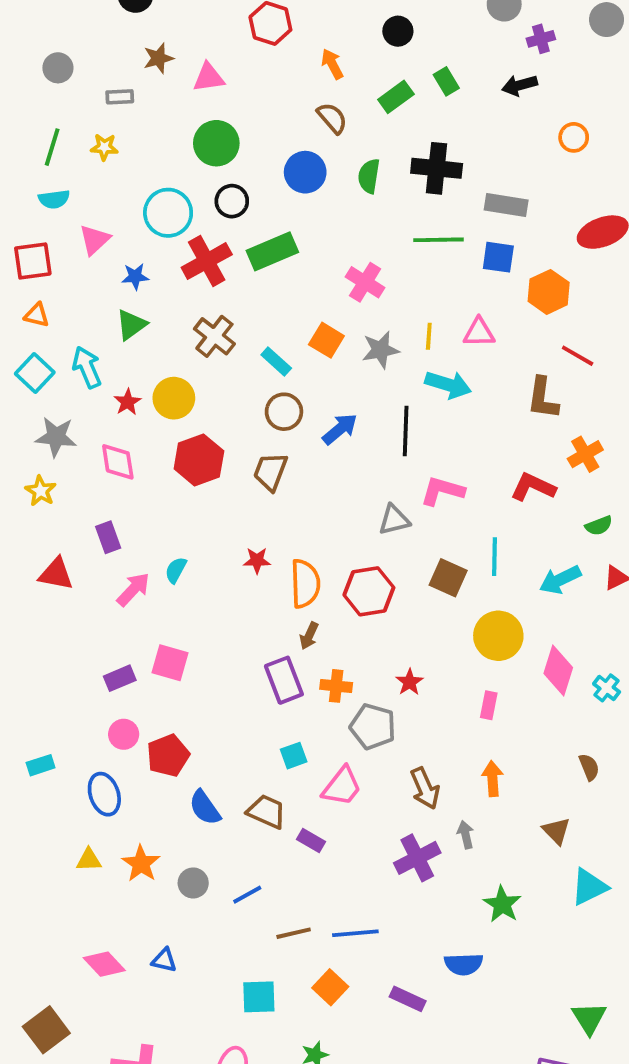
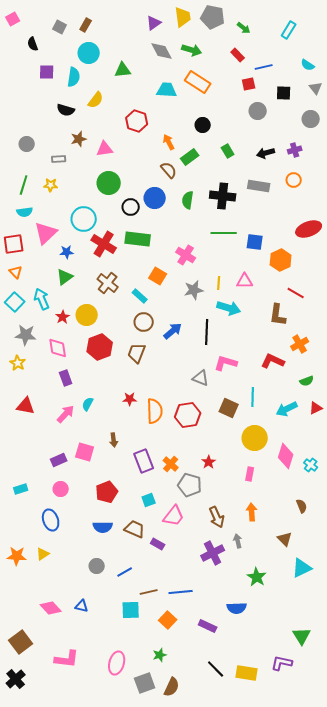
purple cross: (541, 39) -> (295, 150), moved
green rectangle: (396, 97) -> (190, 157), moved
black circle: (232, 201) -> (131, 207), moved
gray rectangle: (506, 205) -> (259, 186), moved
pink triangle: (95, 240) -> (46, 233), size x1.4
green rectangle: (272, 251) -> (138, 239), turned 30
red cross: (207, 261) -> (104, 244), turned -30
orange triangle: (37, 315) -> (16, 272), turned 32
orange square: (326, 340) -> (158, 276), moved
gray triangle: (394, 520) -> (201, 378), turned 36
purple rectangle: (108, 537) -> (66, 378), moved
brown arrow: (309, 636) -> (114, 440), moved, turned -32
orange cross: (336, 686) -> (171, 464), turned 35
red pentagon: (168, 756) -> (107, 492), moved
cyan rectangle: (41, 765) -> (21, 489), moved
blue semicircle: (205, 808) -> (103, 527), turned -54
yellow triangle: (89, 860) -> (43, 554), turned -32
orange star: (141, 864) -> (17, 556), moved, turned -30
cyan square: (259, 997) -> (131, 610), moved

